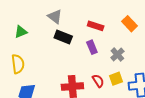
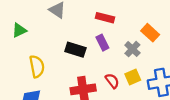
orange rectangle: (129, 24) -> (150, 33), moved
black rectangle: (63, 37) -> (75, 50), moved
yellow semicircle: (18, 64) -> (37, 66), moved

